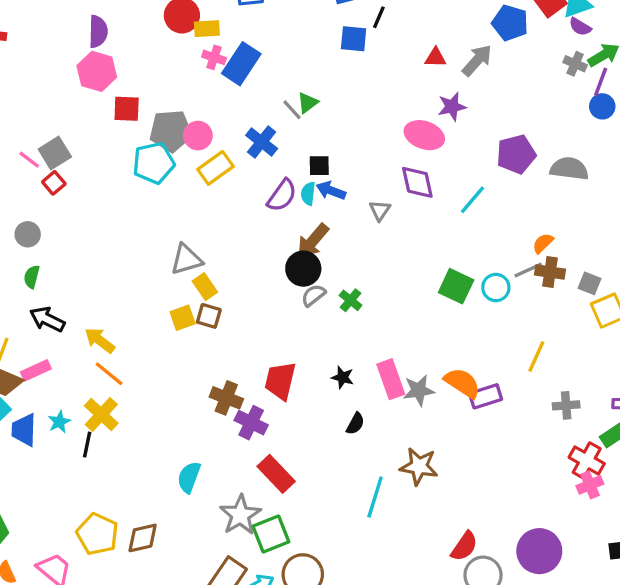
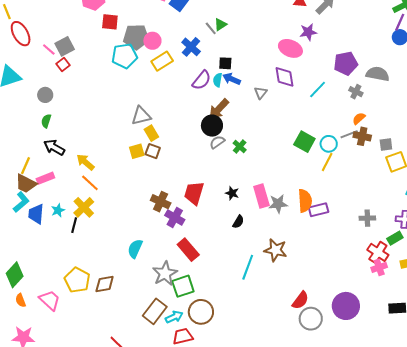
gray cross: (575, 64) -> (356, 92), moved
gray square: (590, 283) -> (386, 145), turned -32
yellow line: (536, 356) -> (327, 162), moved
orange semicircle: (462, 383) -> (305, 201), turned 50

